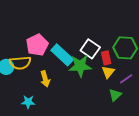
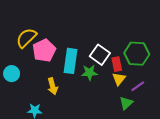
cyan rectangle: (62, 55) -> (70, 61), turned 55
yellow semicircle: (20, 63) -> (26, 38), moved, turned 140
green star: (80, 66) -> (89, 73), size x0.7

